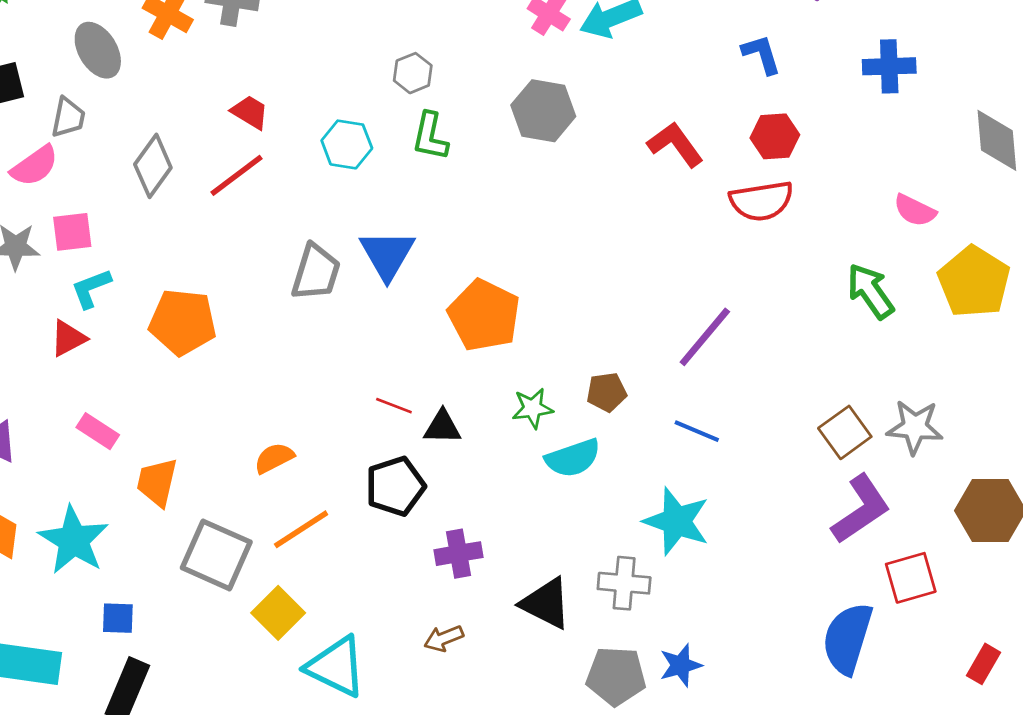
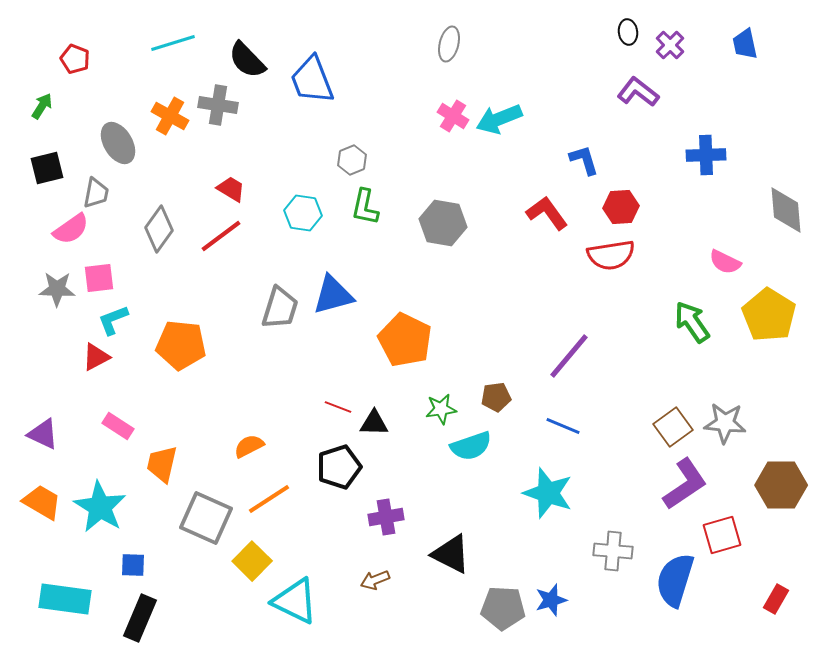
blue L-shape: (761, 54) -> (584, 160), moved
gray hexagon: (543, 111) -> (443, 223), moved
blue triangle: (387, 255) -> (333, 295), turned 45
gray cross: (624, 583) -> (613, 551), moved

